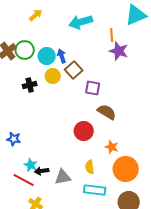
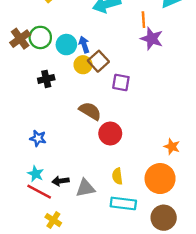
yellow circle: (53, 76) -> (83, 65), moved
brown semicircle: (107, 112) -> (90, 111), moved
blue star: (14, 139) -> (38, 138), moved
orange star: (112, 147) -> (172, 147), moved
cyan star: (31, 165) -> (36, 174), moved

